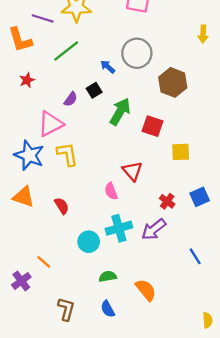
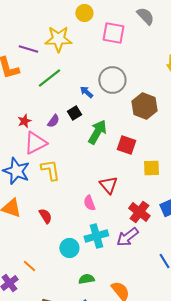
red star: (27, 80) -> (24, 121), moved
red cross: (167, 201) -> (139, 212), size x1.5

